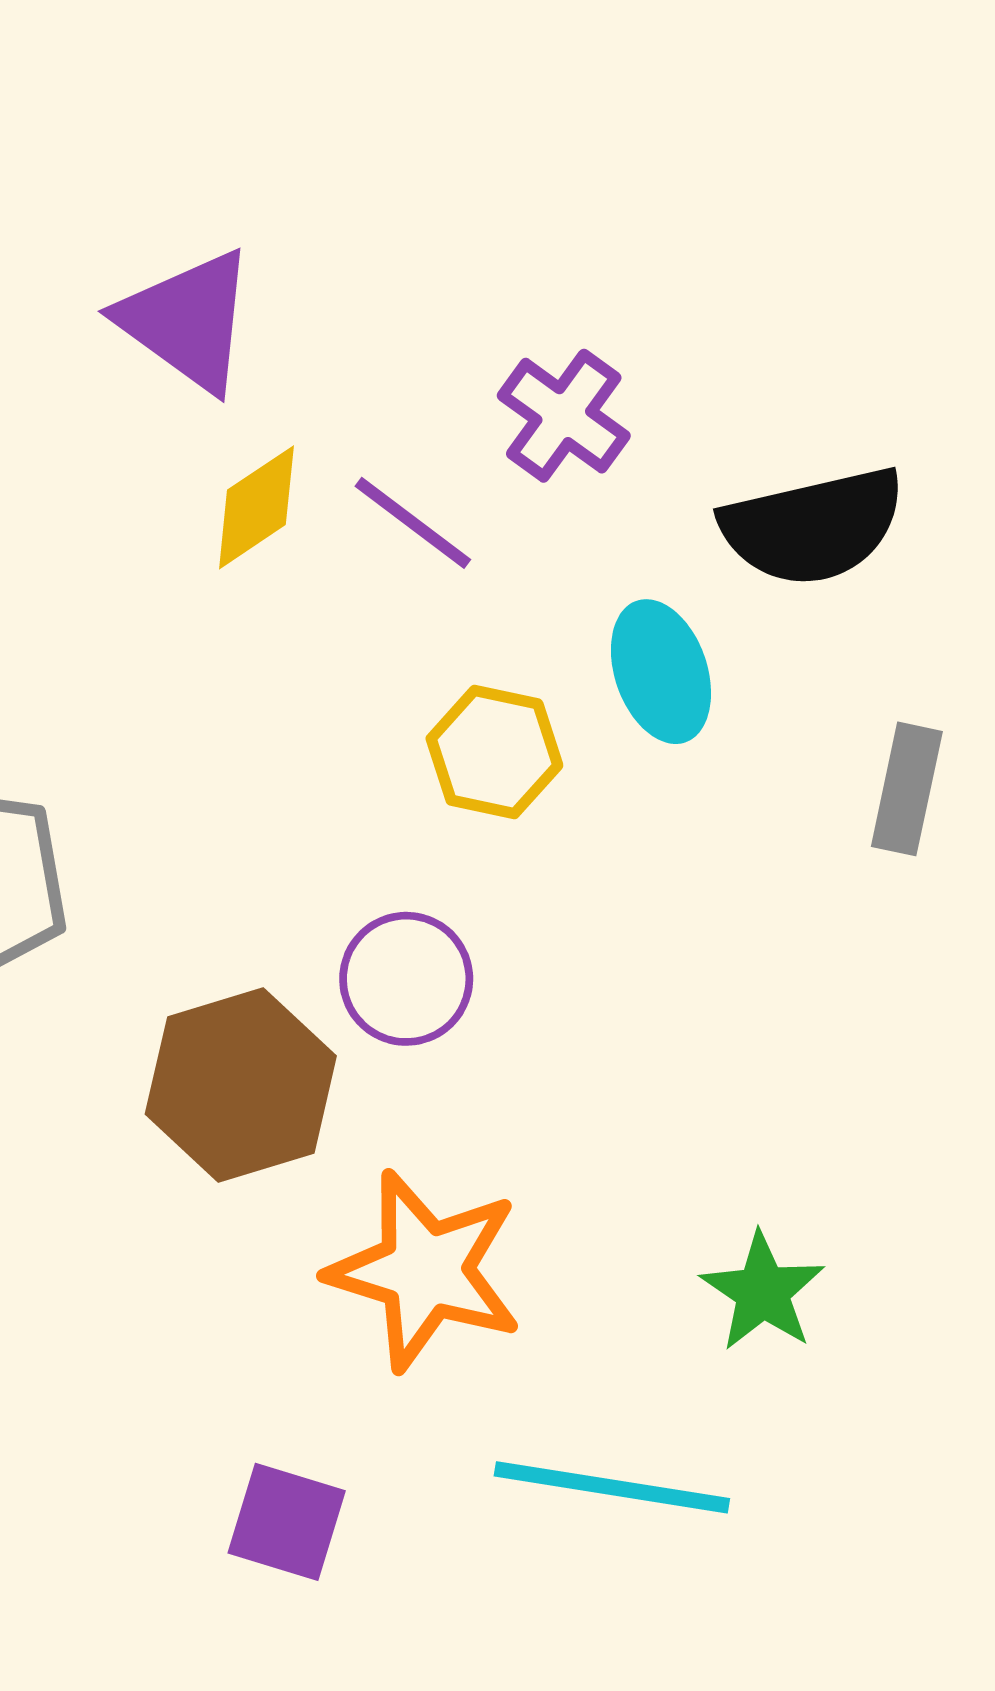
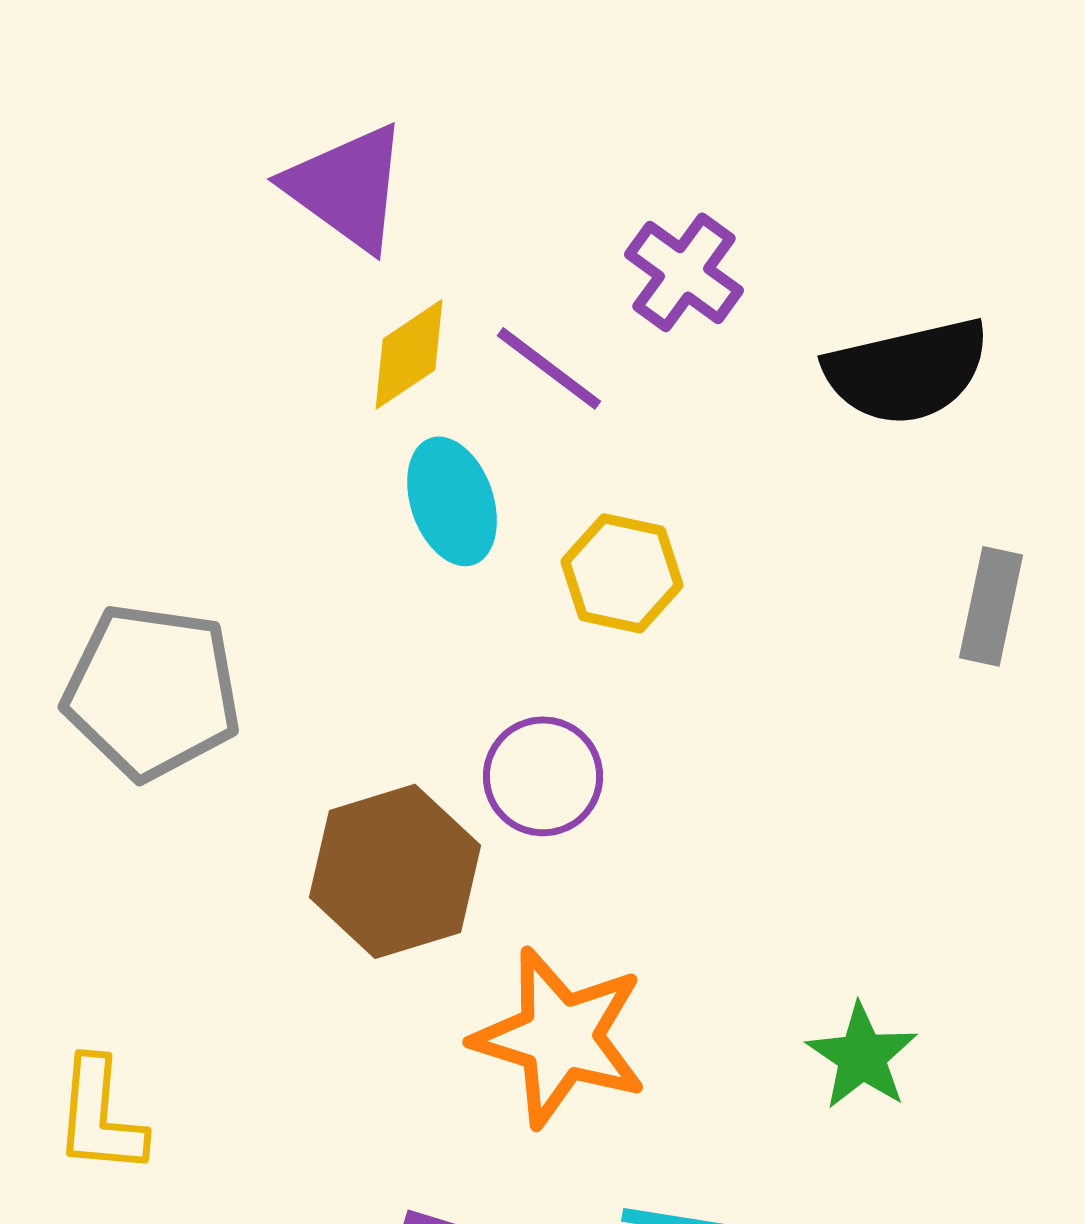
cyan ellipse: (661, 672) -> (452, 501), moved

